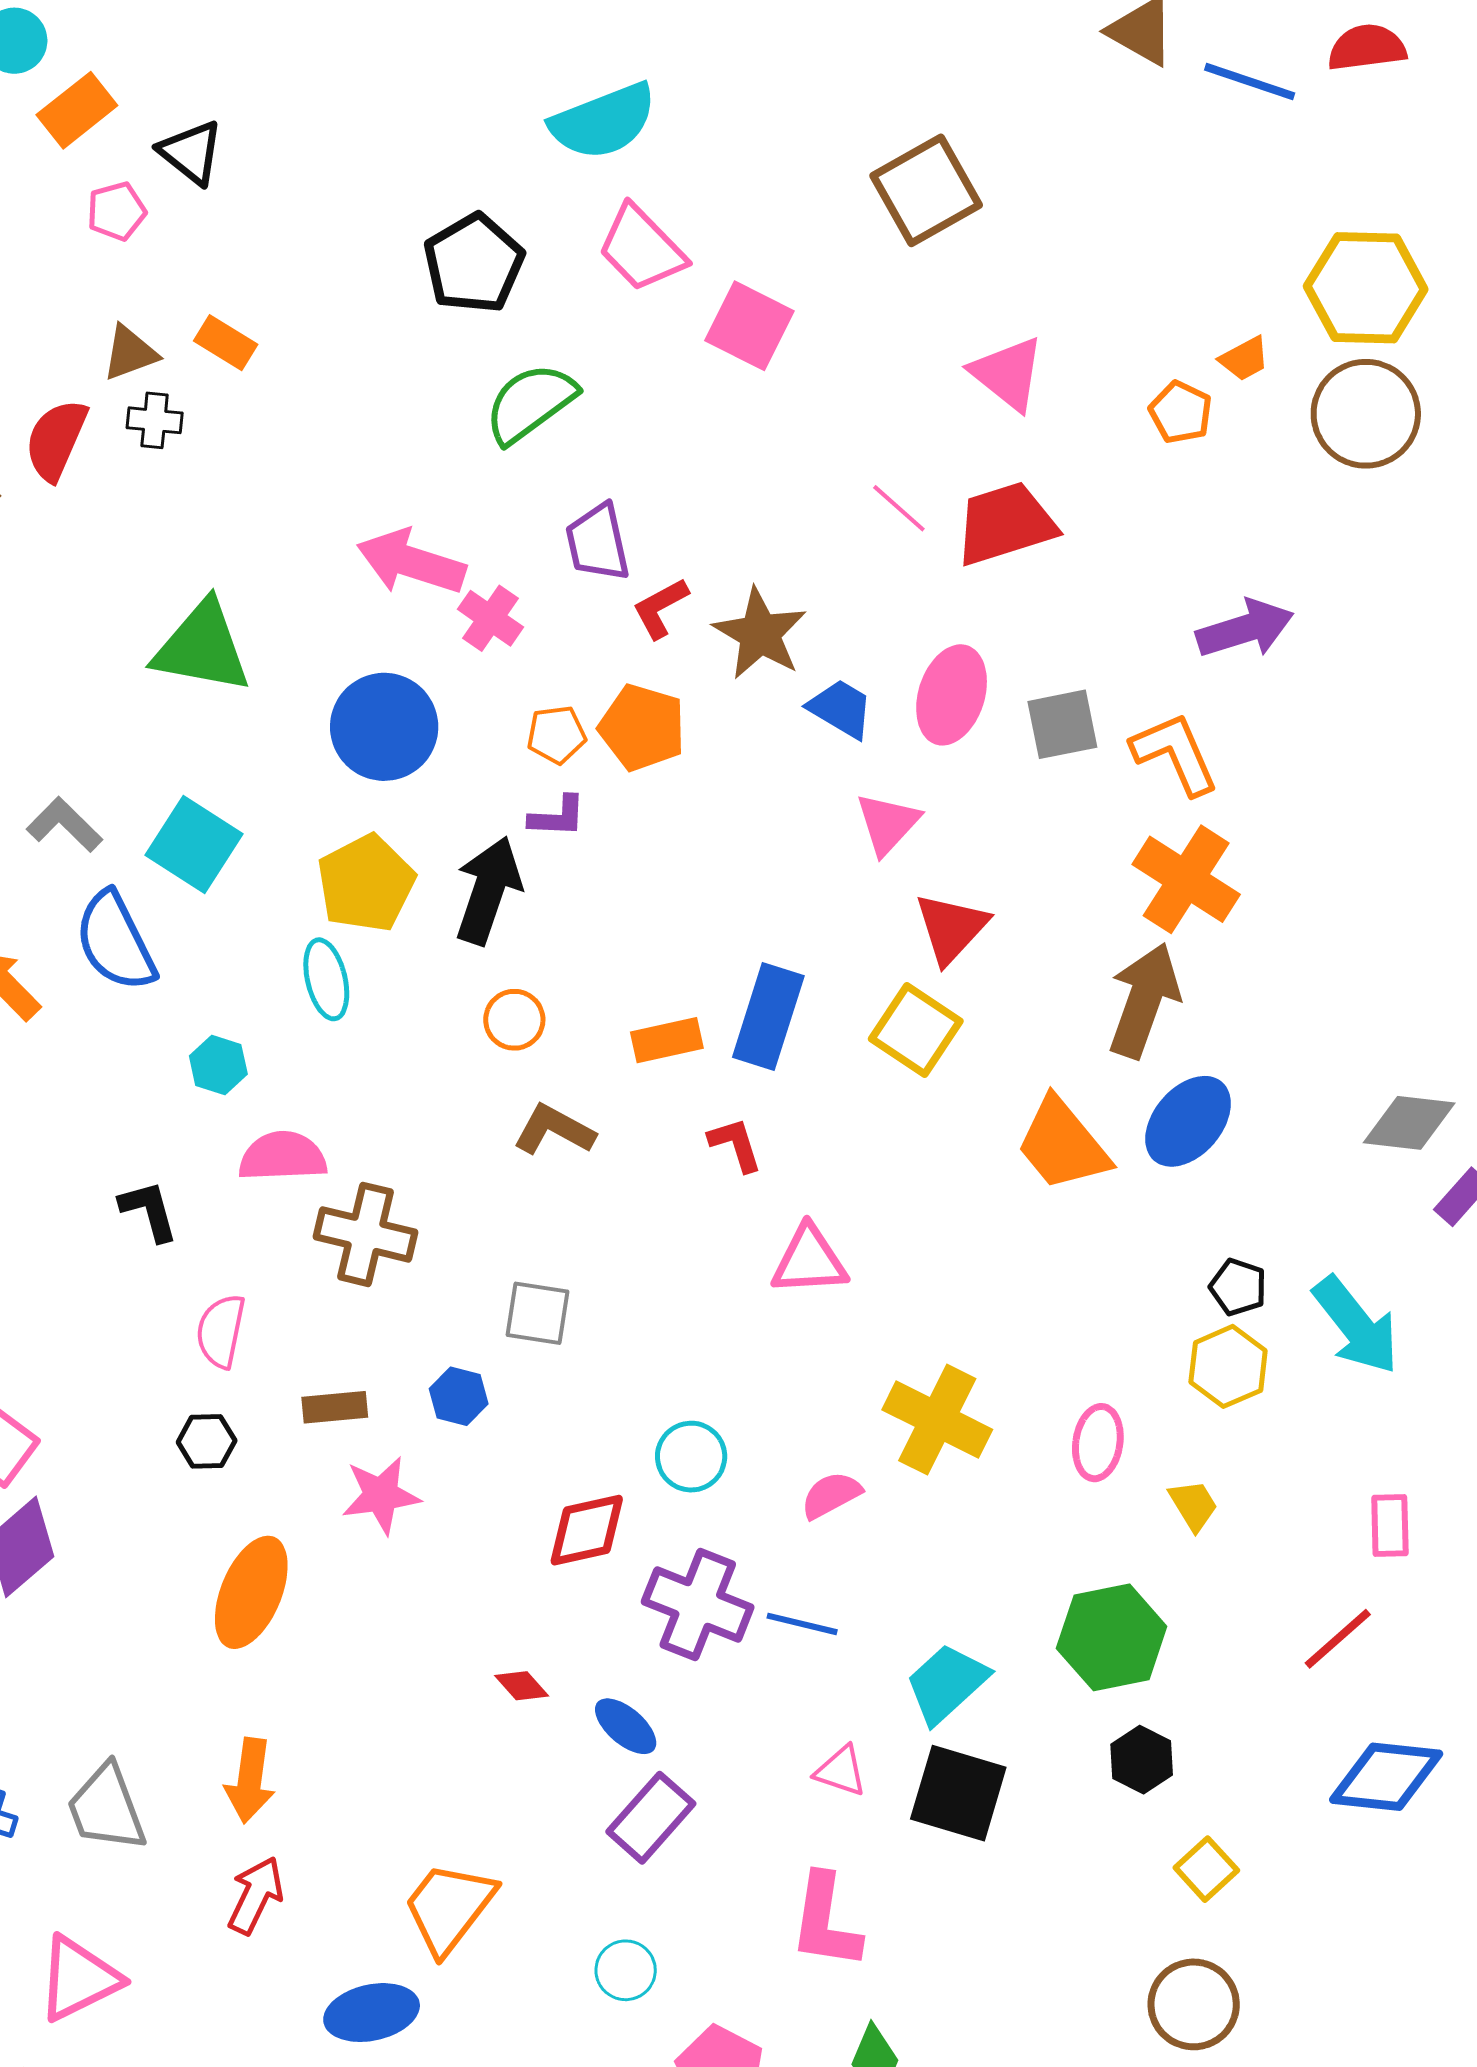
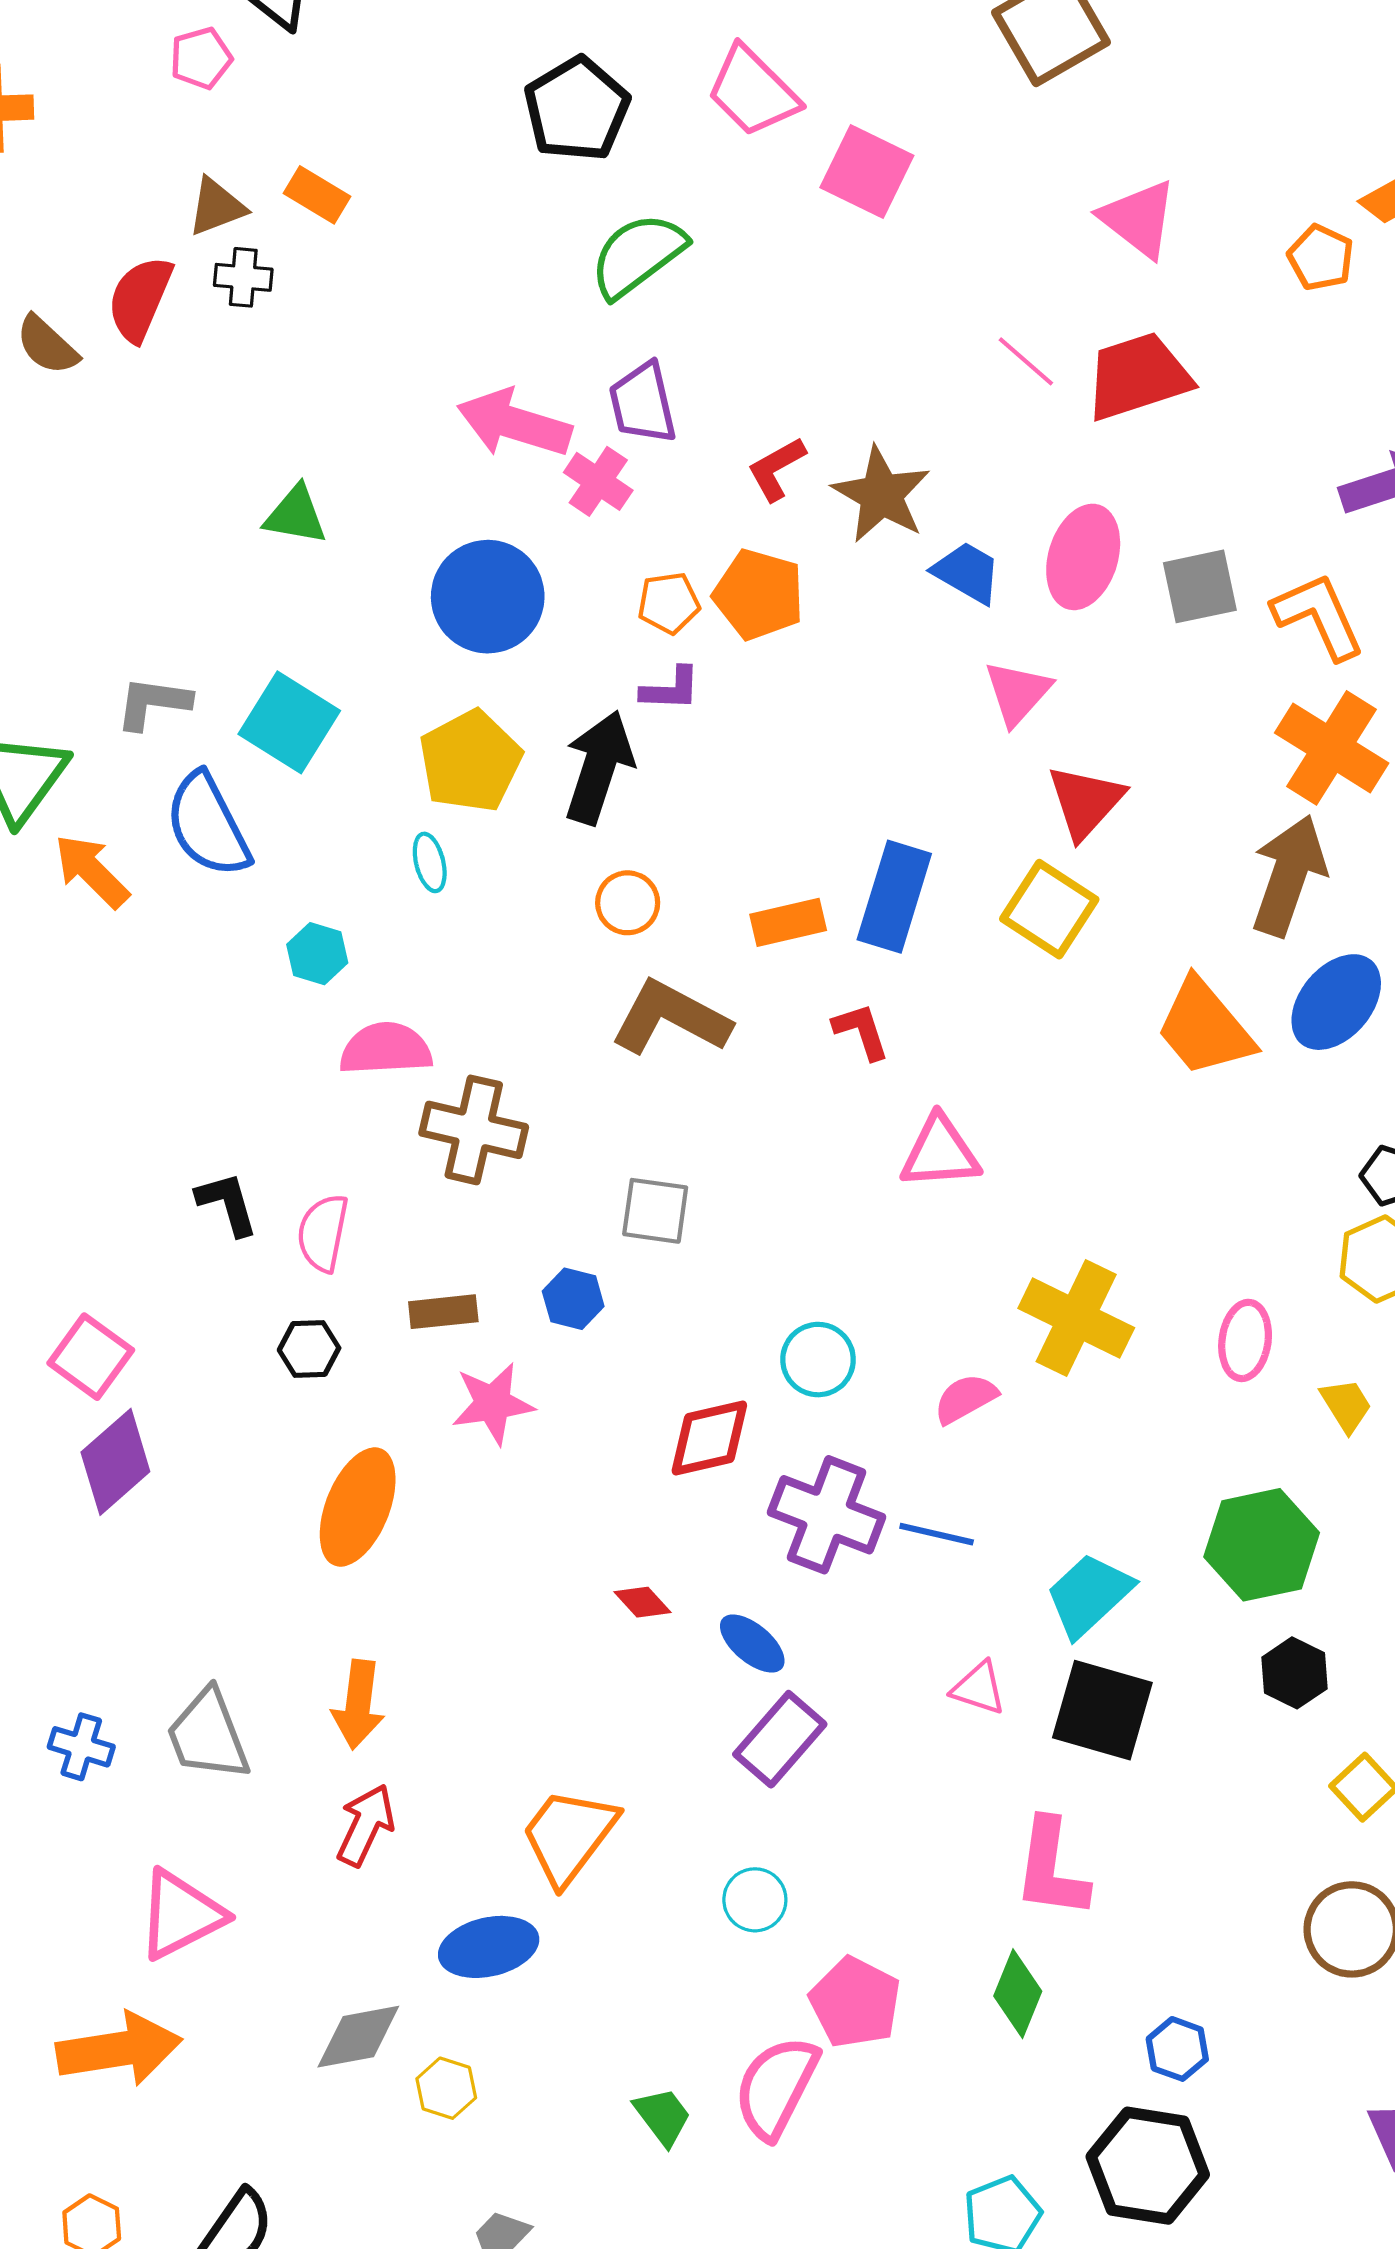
purple trapezoid: (598, 543) -> (643, 403), moved
green triangle: (202, 647) -> (296, 515), size x0.6
gray L-shape: (64, 825) -> (153, 703), turned -36
cyan ellipse: (326, 979) -> (430, 862), size x0.7
brown L-shape: (554, 1130) -> (671, 1018), size x1.4
black L-shape: (149, 1211) -> (227, 1204), moved
pink L-shape: (825, 1921) -> (1051, 1868), moved

